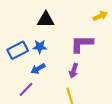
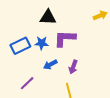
purple L-shape: (82, 44) -> (65, 38), moved
blue arrow: (38, 69) -> (50, 65), moved

